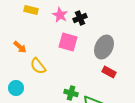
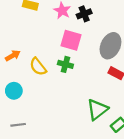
orange arrow: (20, 47) -> (13, 56), moved, turned -72
green cross: (71, 93) -> (65, 64), moved

